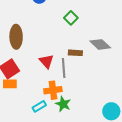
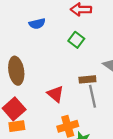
gray line: (64, 68) -> (92, 96), moved

